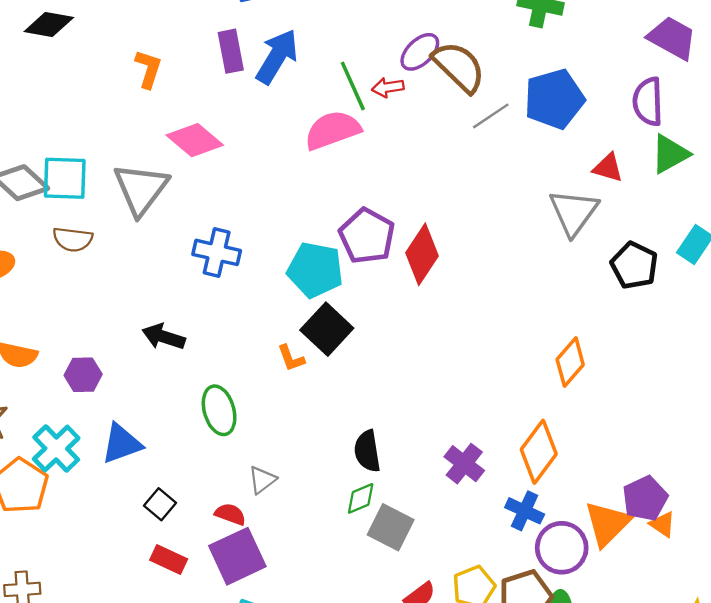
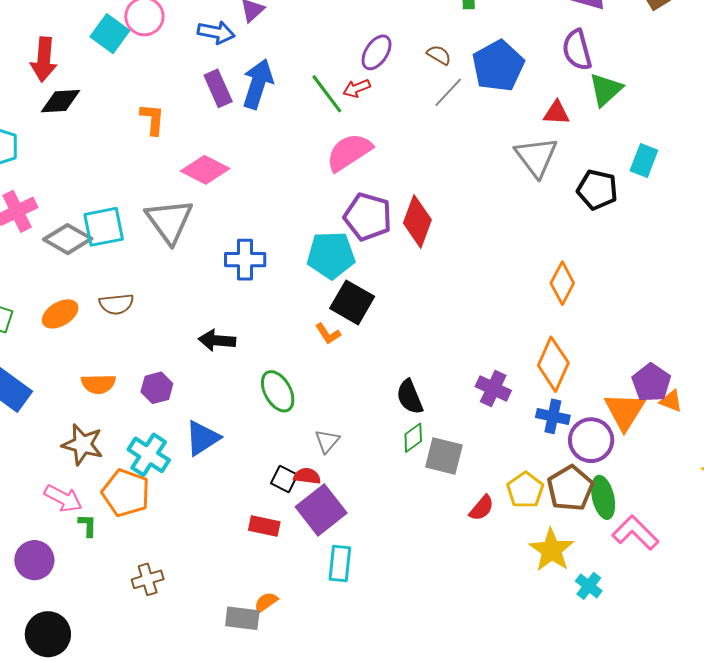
brown semicircle: (459, 67) -> (439, 55), moved, size x0.5
pink semicircle: (332, 130) -> (349, 152), moved
brown semicircle: (73, 239) -> (116, 304), moved
black square: (160, 504) -> (284, 479), moved

